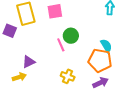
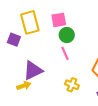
green circle: (71, 36) -> (67, 35), moved
purple triangle: (29, 62) -> (33, 70), size x1.5

